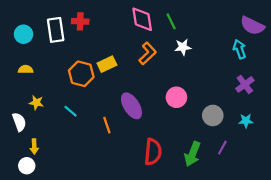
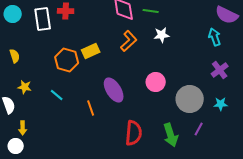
green line: (171, 21) -> (151, 11), turned -56
cyan circle: (24, 34) -> (13, 14), moved
yellow semicircle: (26, 69) -> (15, 56), turned 72
gray circle: (213, 115) -> (190, 99), size x1.4
green arrow: (192, 154) -> (171, 135), turned -40

